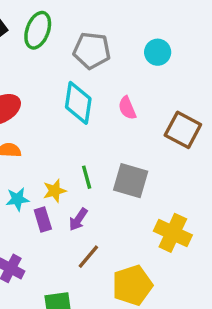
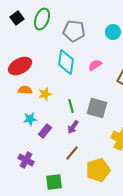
pink semicircle: (127, 108) -> (95, 65), turned 80
yellow star: (55, 191) -> (45, 94), moved
purple rectangle: (43, 219) -> (45, 131), turned 56
purple arrow: (78, 219) -> (73, 127), moved

